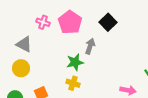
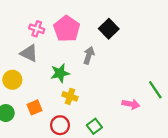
gray triangle: (24, 44) -> (29, 53), moved
green star: (75, 62) -> (60, 73), moved

